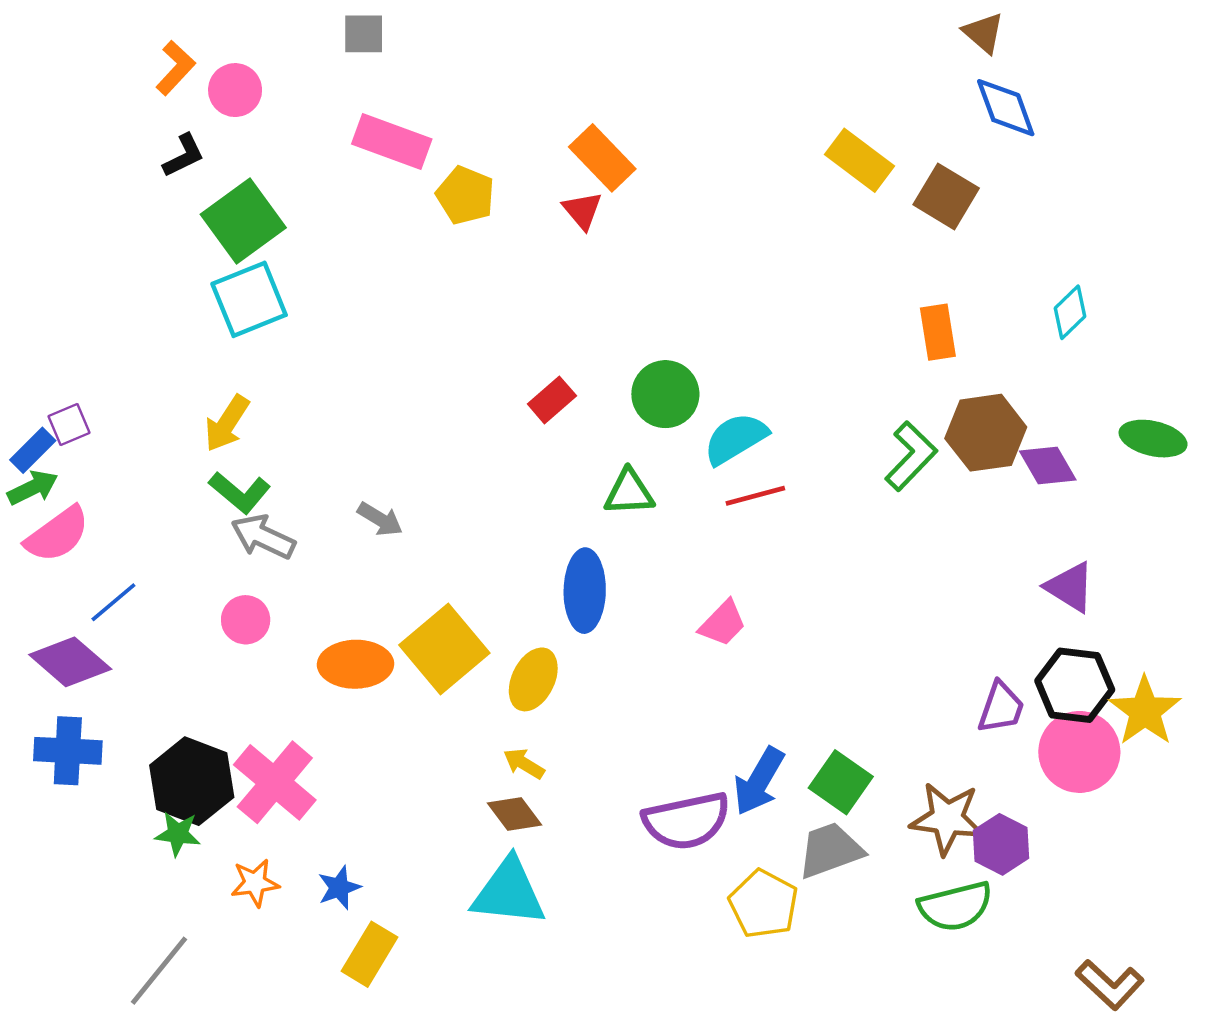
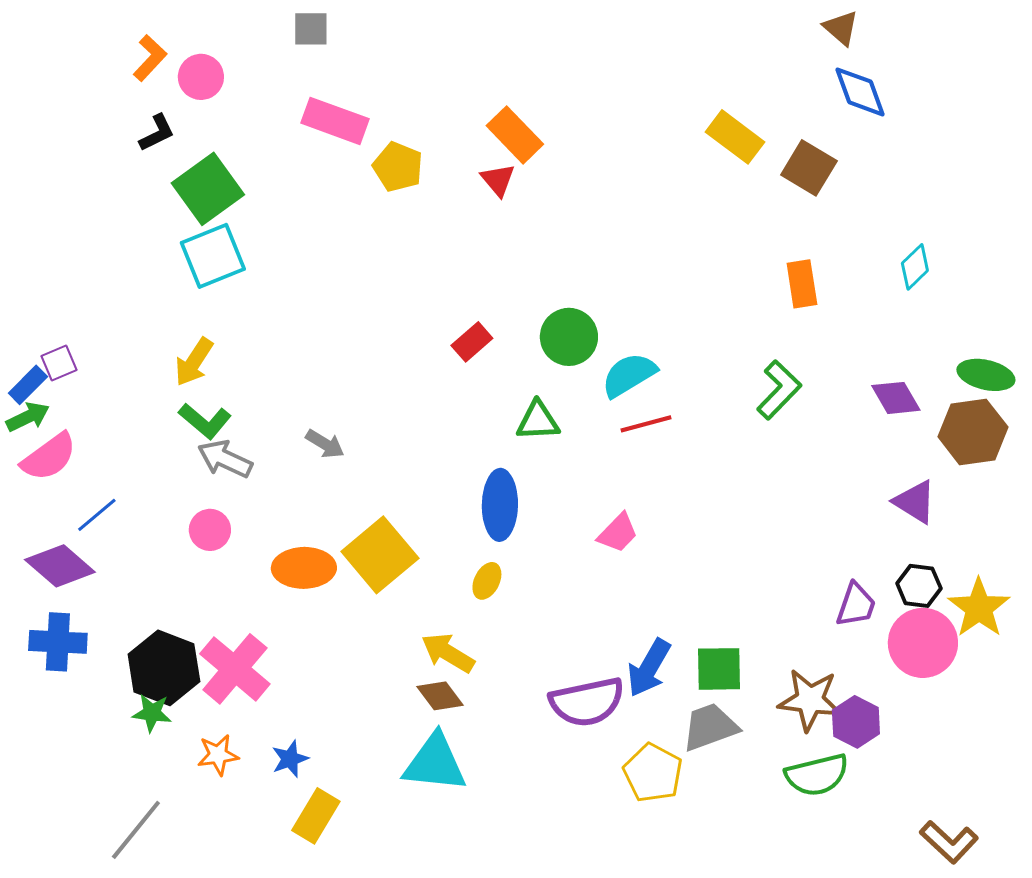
brown hexagon: (986, 433) -> (973, 432), moved
yellow ellipse: (533, 679) -> (487, 581), moved, size x0.7
black hexagon: (1075, 685) -> (919, 586), size x0.7
yellow arrow: (524, 764) -> (448, 653), size x1.5
green square: (841, 782) -> (719, 669), turned -36

